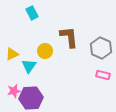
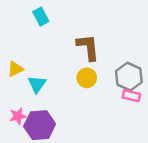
gray hexagon: (101, 48) -> (129, 77), moved
yellow circle: (45, 51) -> (87, 78), moved

